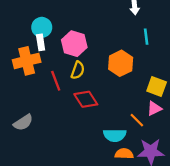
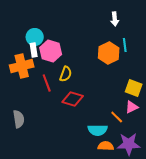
pink hexagon: (74, 44) -> (51, 51), moved
orange hexagon: (121, 63) -> (109, 53), moved
red diamond: (86, 99) -> (73, 99), turned -40
gray semicircle: (23, 122) -> (19, 119), turned -66

